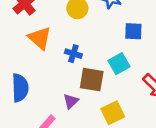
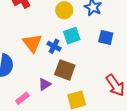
orange triangle: (40, 38) -> (32, 43), moved
cyan square: (119, 64) -> (72, 36), moved

